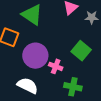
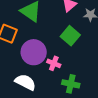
green square: (81, 51) -> (70, 36), moved

